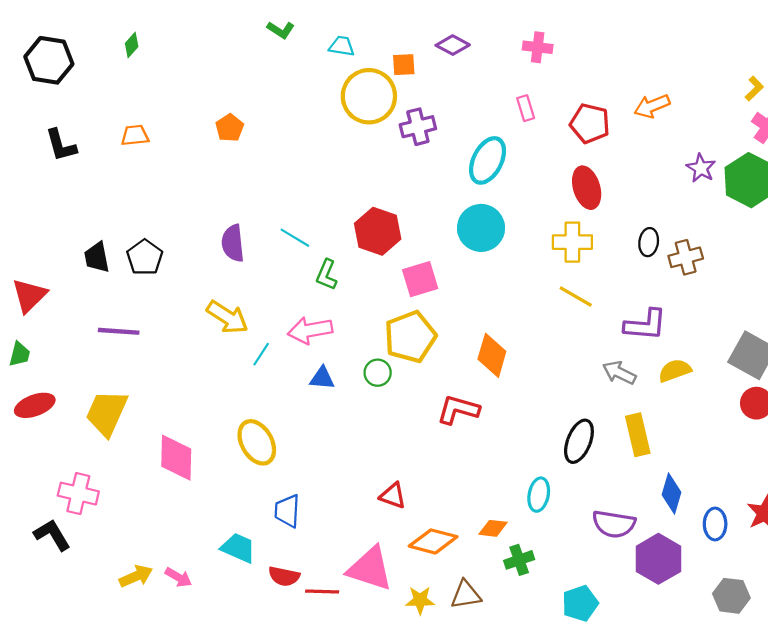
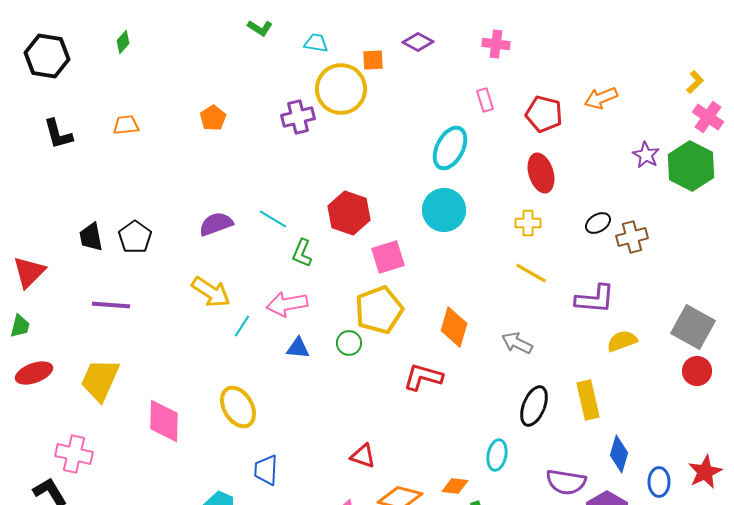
purple cross: (418, 127) -> (298, 117), moved
yellow cross: (572, 242) -> (528, 223), size x0.7
black ellipse: (649, 242) -> (598, 223), turned 50
purple semicircle: (233, 243) -> (216, 224), turned 76
gray arrow: (619, 373) -> (517, 343), moved

